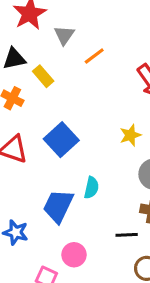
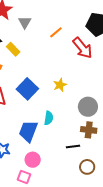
orange line: (94, 56) -> (56, 32), moved
yellow star: (130, 135) -> (60, 85), moved
pink circle: (74, 255) -> (33, 160), moved

